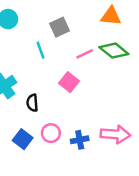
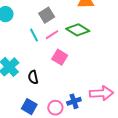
green diamond: (114, 51) -> (78, 30), moved
pink line: (85, 54) -> (52, 35), moved
pink circle: (51, 133) -> (55, 108), moved

